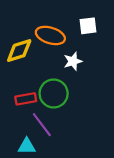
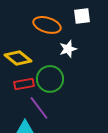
yellow diamond: (19, 51) -> (18, 58), moved, turned 56

